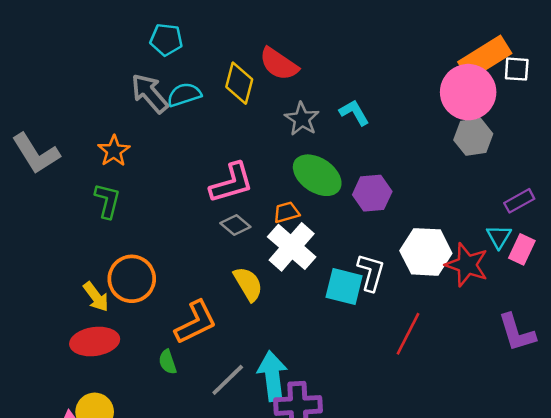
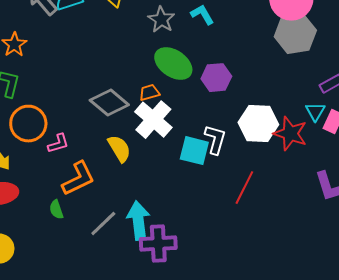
gray hexagon: (473, 137) -> (295, 34), size x1.4
pink L-shape: (232, 183) -> (58, 144), moved, size x0.6
gray diamond: (235, 225) -> (109, 103), size x1.6
orange circle: (132, 279) -> (28, 124), moved

